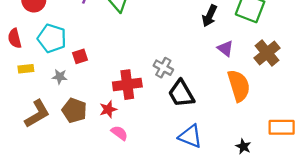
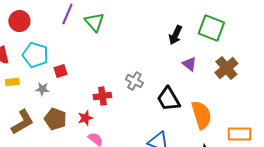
red cross: (127, 85) -> (102, 96), size x0.7
orange semicircle: (239, 86) -> (201, 115), moved
black trapezoid: (181, 94) -> (168, 99), moved

